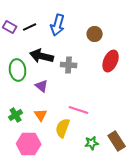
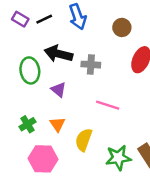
blue arrow: (58, 25) -> (78, 17), turned -35
pink line: (79, 110) -> (108, 105), moved
green star: (92, 143) -> (118, 158), size x1.5

